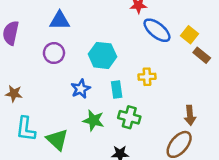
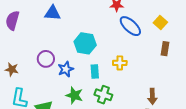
yellow square: (189, 35) -> (160, 22), moved
purple circle: (54, 53) -> (46, 59), moved
brown rectangle: (202, 55) -> (165, 49), turned 56

